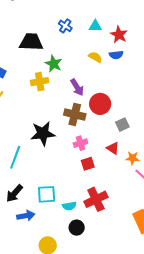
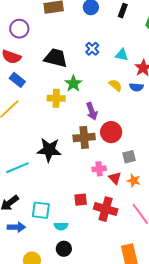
brown cross: (75, 114) -> (84, 137), turned -30
pink cross: (80, 143) -> (99, 169), moved
cyan line: (15, 157) -> (17, 168), turned 35
orange star: (132, 158) -> (134, 181), moved
red square: (88, 164) -> (81, 200), moved
red cross: (96, 199) -> (106, 209), moved, turned 30

